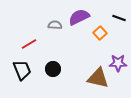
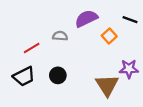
gray semicircle: (55, 25) -> (60, 36), moved
black trapezoid: (22, 70) -> (24, 76), turned 85
brown triangle: (98, 78) -> (107, 85), turned 45

